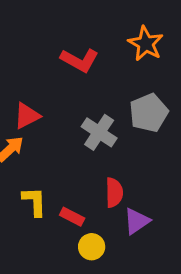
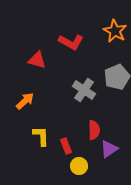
red triangle: (27, 116) -> (37, 60), moved, turned 42
red rectangle: (72, 217) -> (66, 146), turned 42

